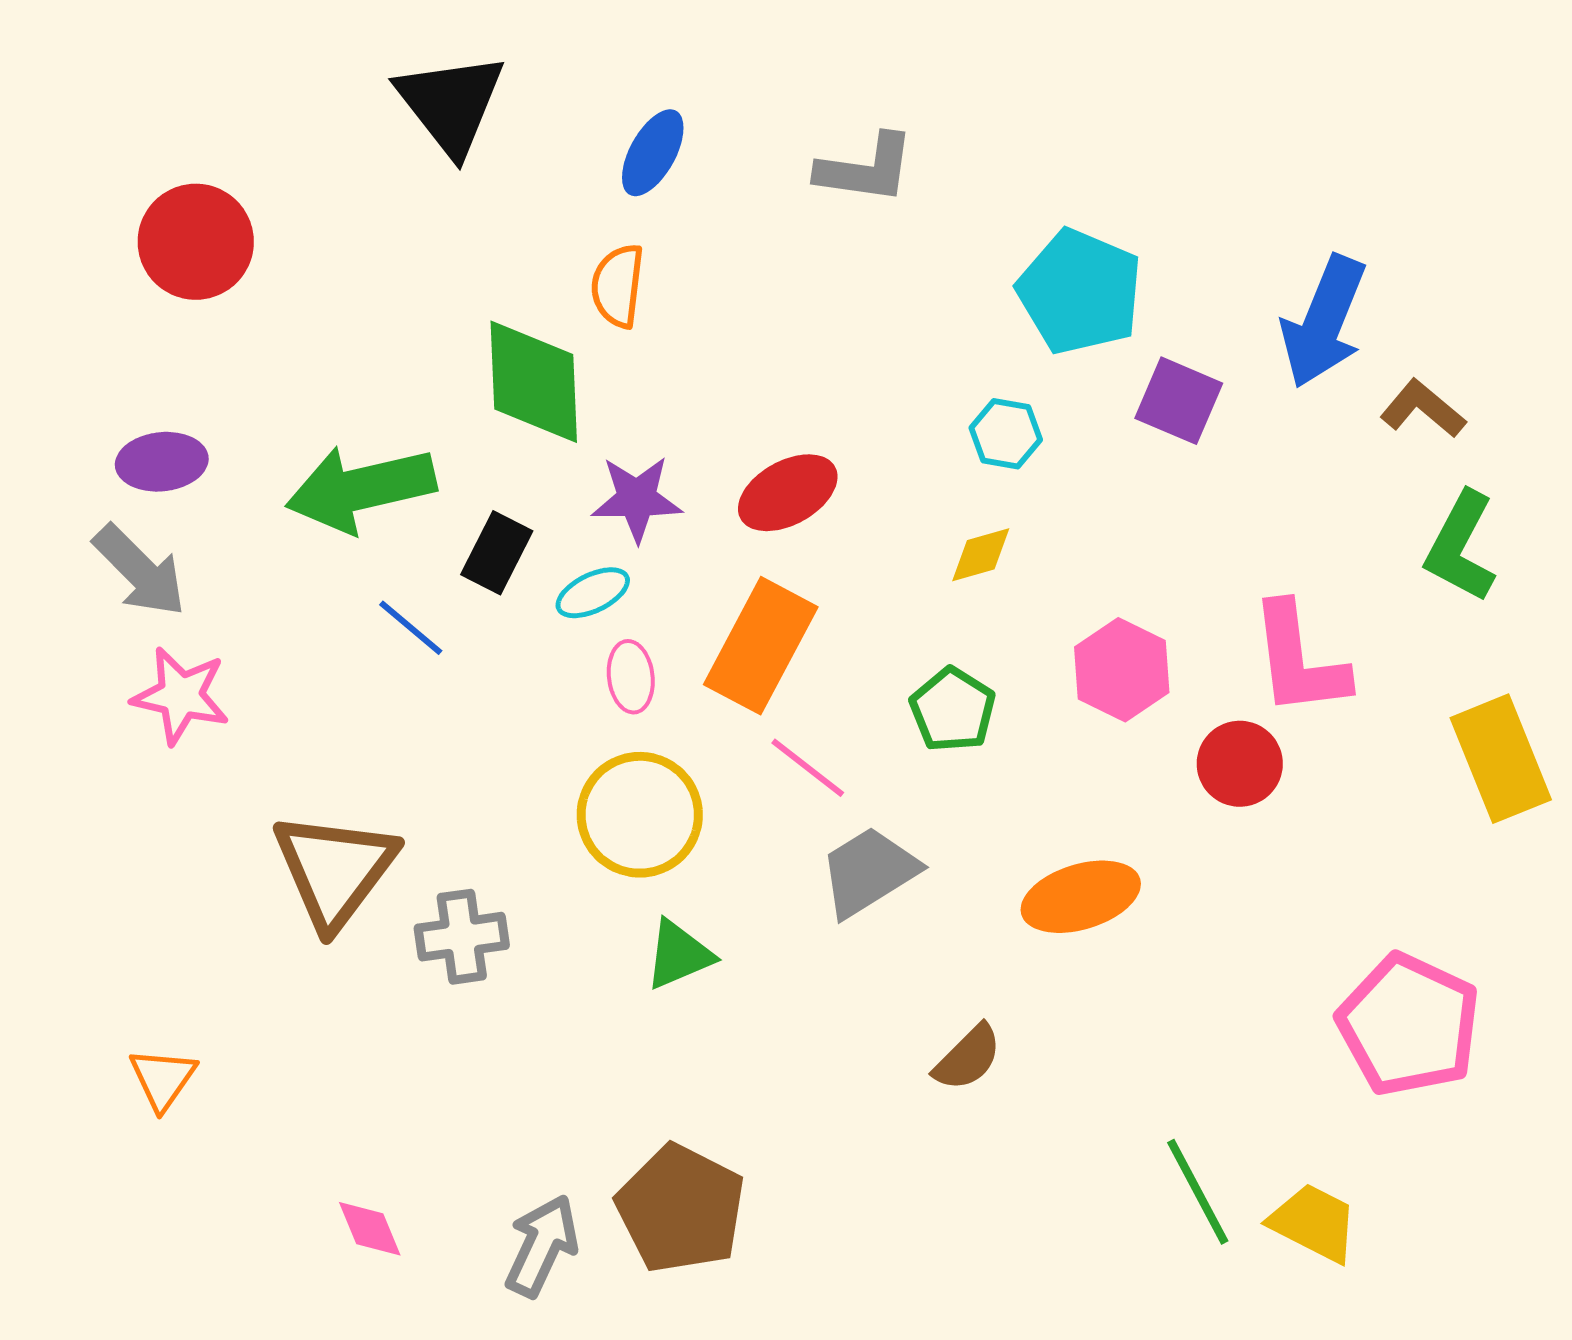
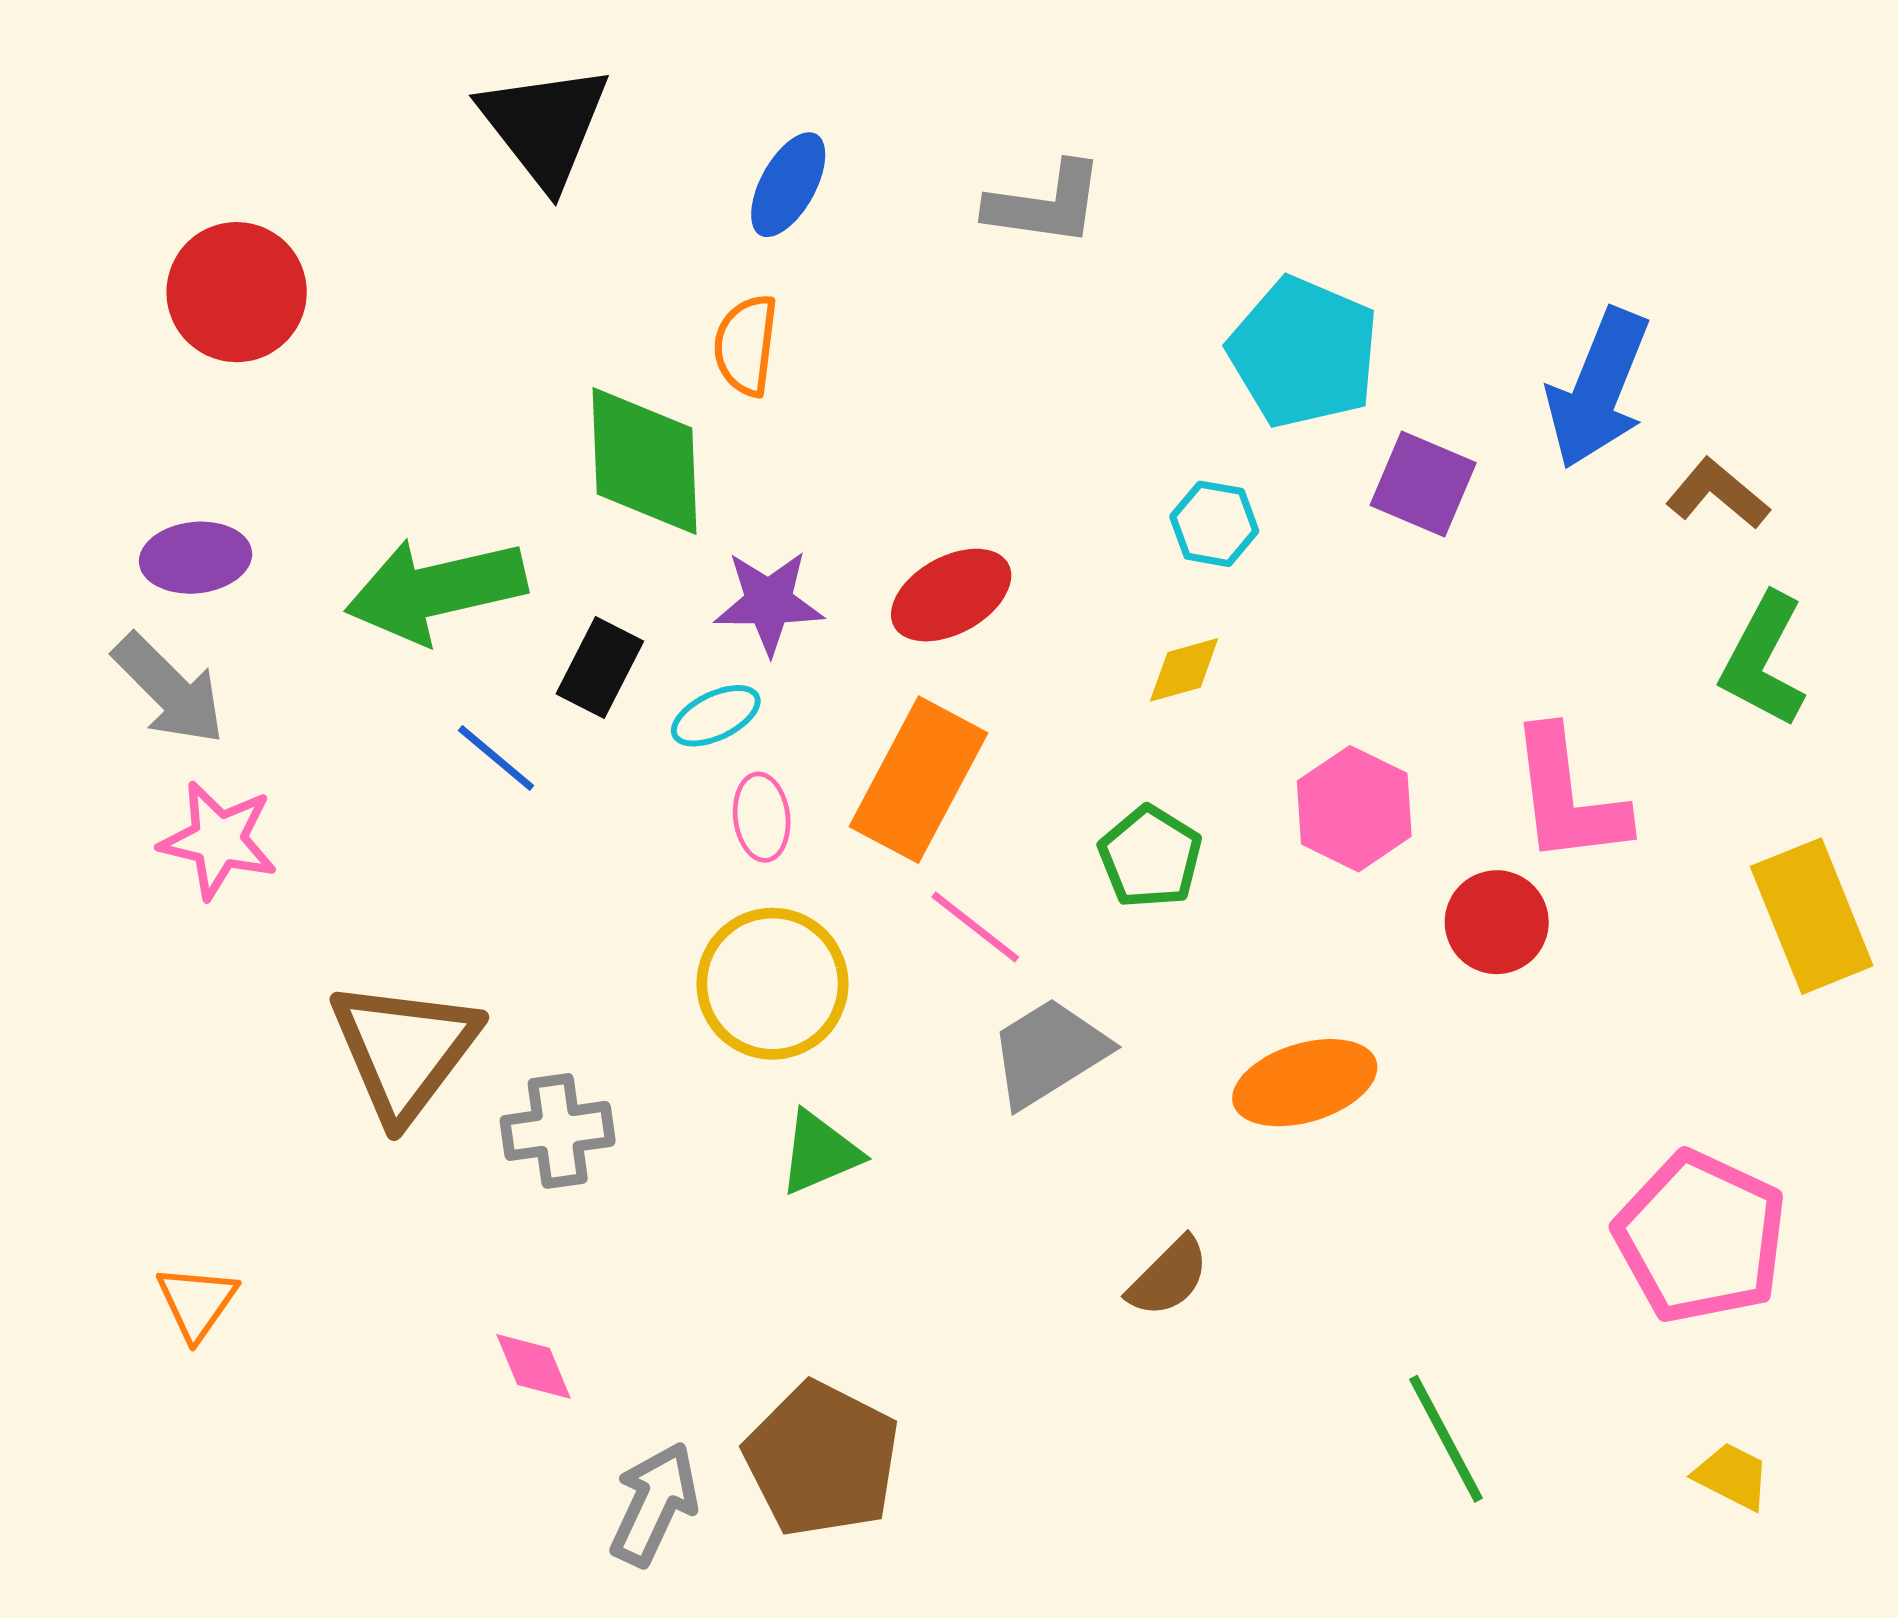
yellow trapezoid: (1314, 1223) -> (1732, 1476), moved, size x0.7
pink diamond: (370, 1229) -> (533, 1366), moved

